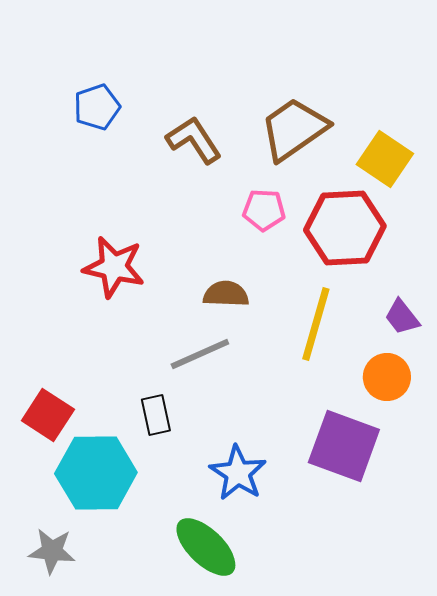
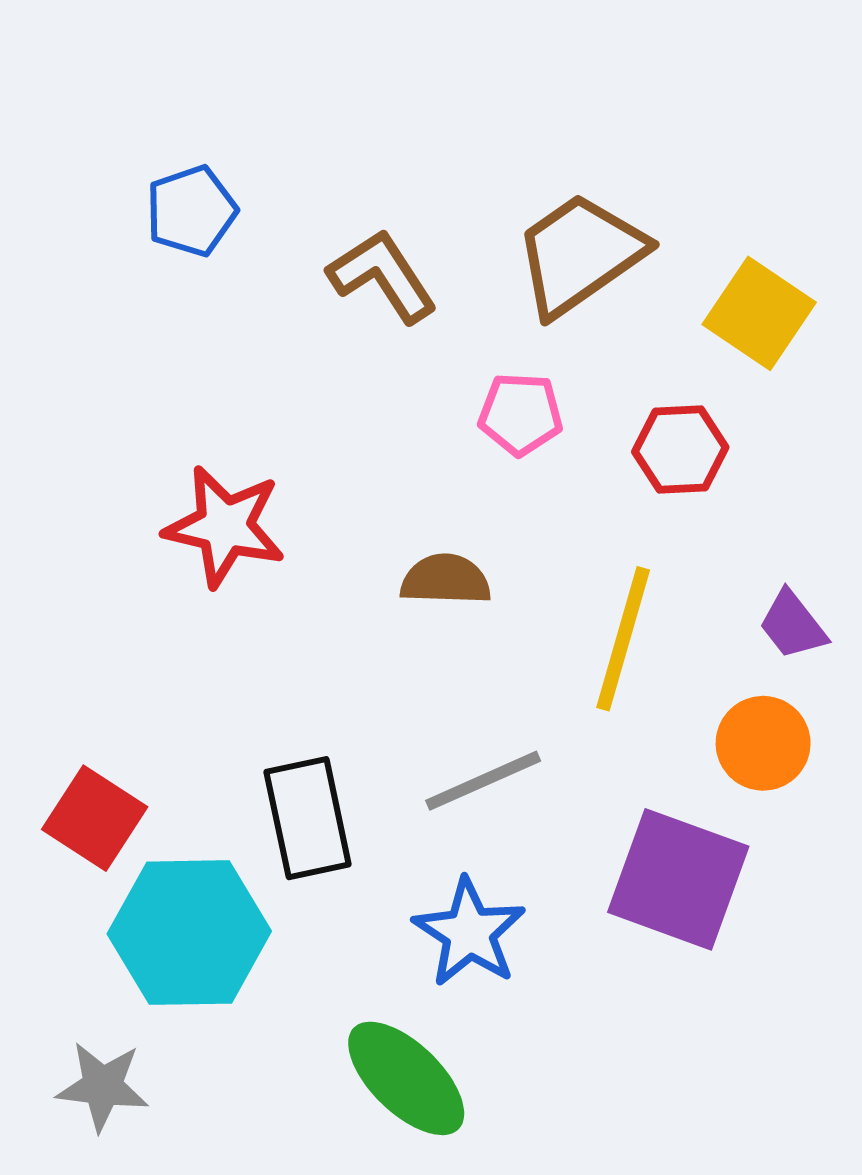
red hexagon: (345, 228) -> (680, 449), size x0.6
gray line: (200, 354) -> (483, 781), moved
black rectangle: (156, 415) -> (308, 818), size x1.5

